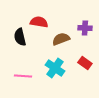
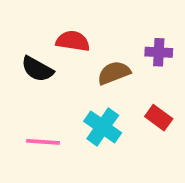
black semicircle: (20, 37) -> (37, 69), turned -48

